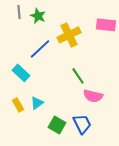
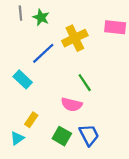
pink semicircle: (93, 96) -> (72, 104), moved
cyan triangle: (37, 103) -> (17, 138), moved
yellow rectangle: (18, 105) -> (31, 120), moved, turned 64

